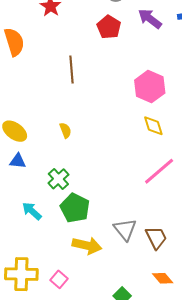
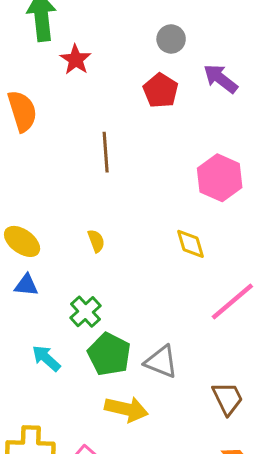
yellow diamond: (153, 126) -> (190, 244), moved
gray triangle: (125, 229) -> (161, 362), moved, turned -30

